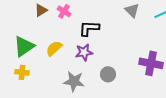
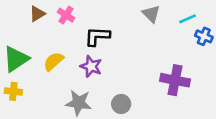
purple star: (84, 52) -> (91, 66), turned 30
gray circle: (108, 74) -> (121, 104), moved

